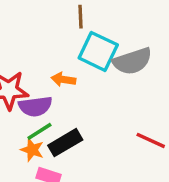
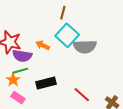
black rectangle: (65, 143) -> (46, 83), moved

